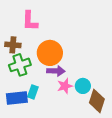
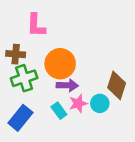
cyan rectangle: (33, 92) -> (59, 111), moved, turned -56
blue rectangle: (17, 98) -> (20, 118), turned -45
brown diamond: (97, 101) -> (117, 85), moved

